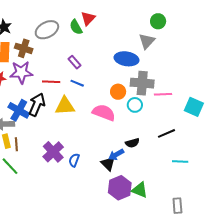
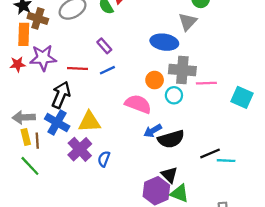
brown cross: (24, 48) -> (38, 18), moved
blue line: (77, 83) -> (107, 70), turned -48
yellow triangle: (65, 106) -> (89, 122), moved
blue cross: (19, 110) -> (57, 122), moved
black line: (166, 133) -> (210, 153), moved
black semicircle: (132, 143) -> (171, 139), size x1.6
blue arrow: (116, 155) -> (153, 131), moved
black triangle: (108, 164) -> (169, 175), moved

